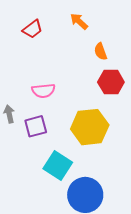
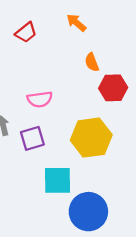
orange semicircle: (101, 52) -> (92, 62), moved
cyan square: (58, 166) -> (58, 180), turned -32

